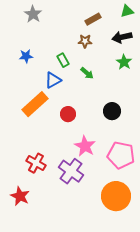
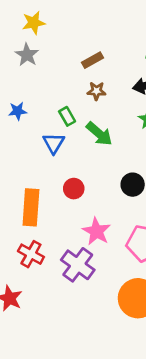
brown rectangle: (93, 19) -> (92, 60), moved
green arrow: (87, 73) -> (99, 134), size x1.5
blue triangle: (53, 80) -> (54, 143), turned -30
orange rectangle: (35, 104) -> (31, 207), moved, turned -44

